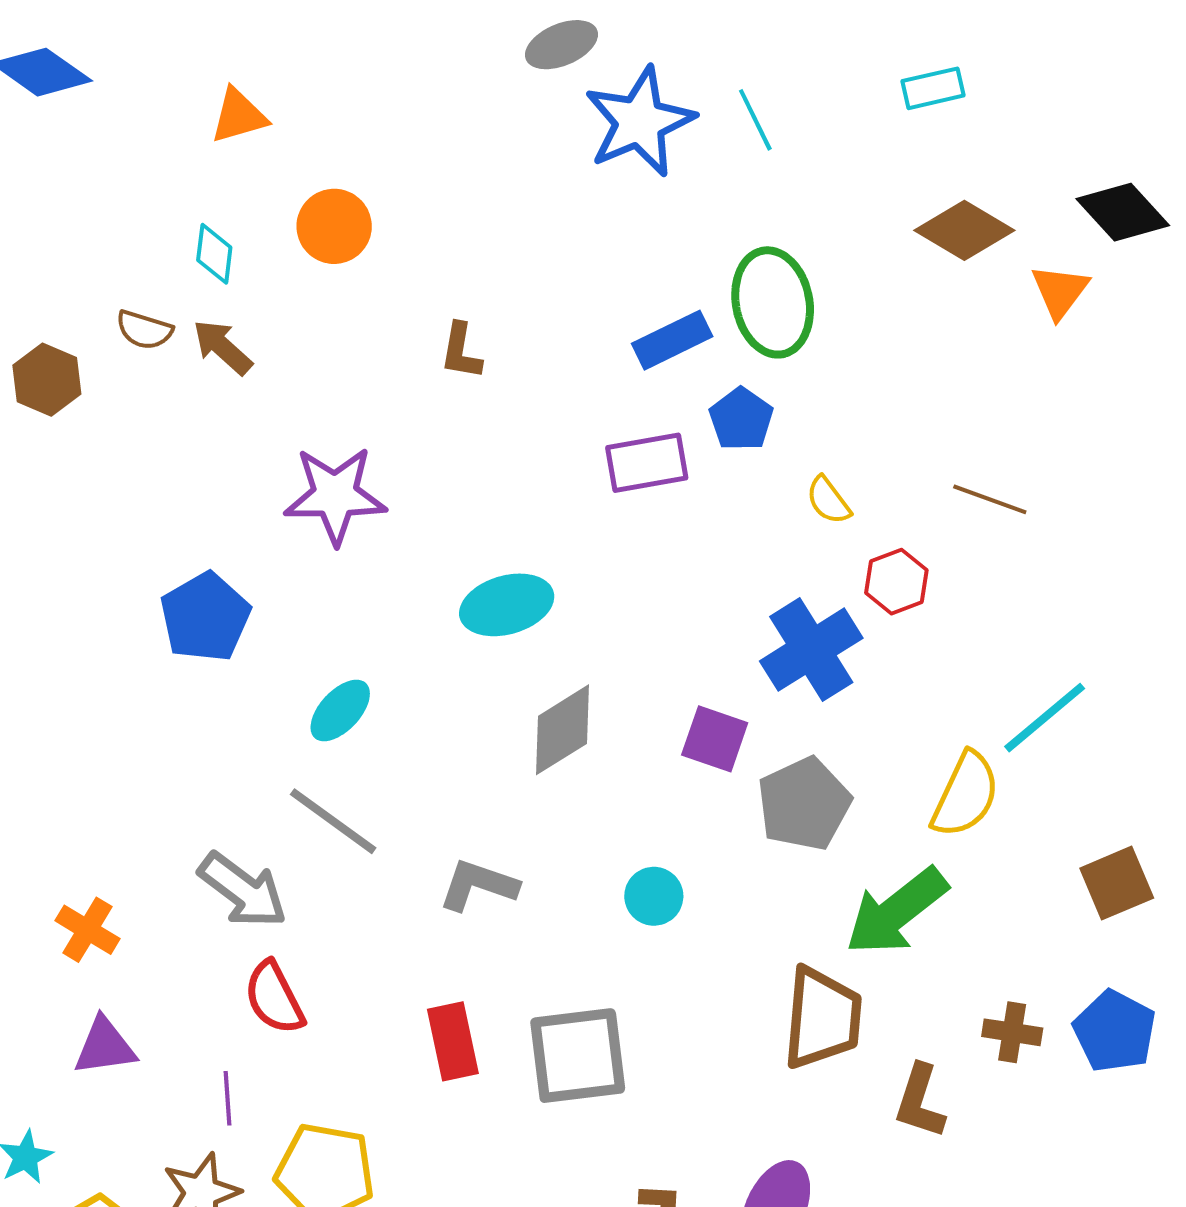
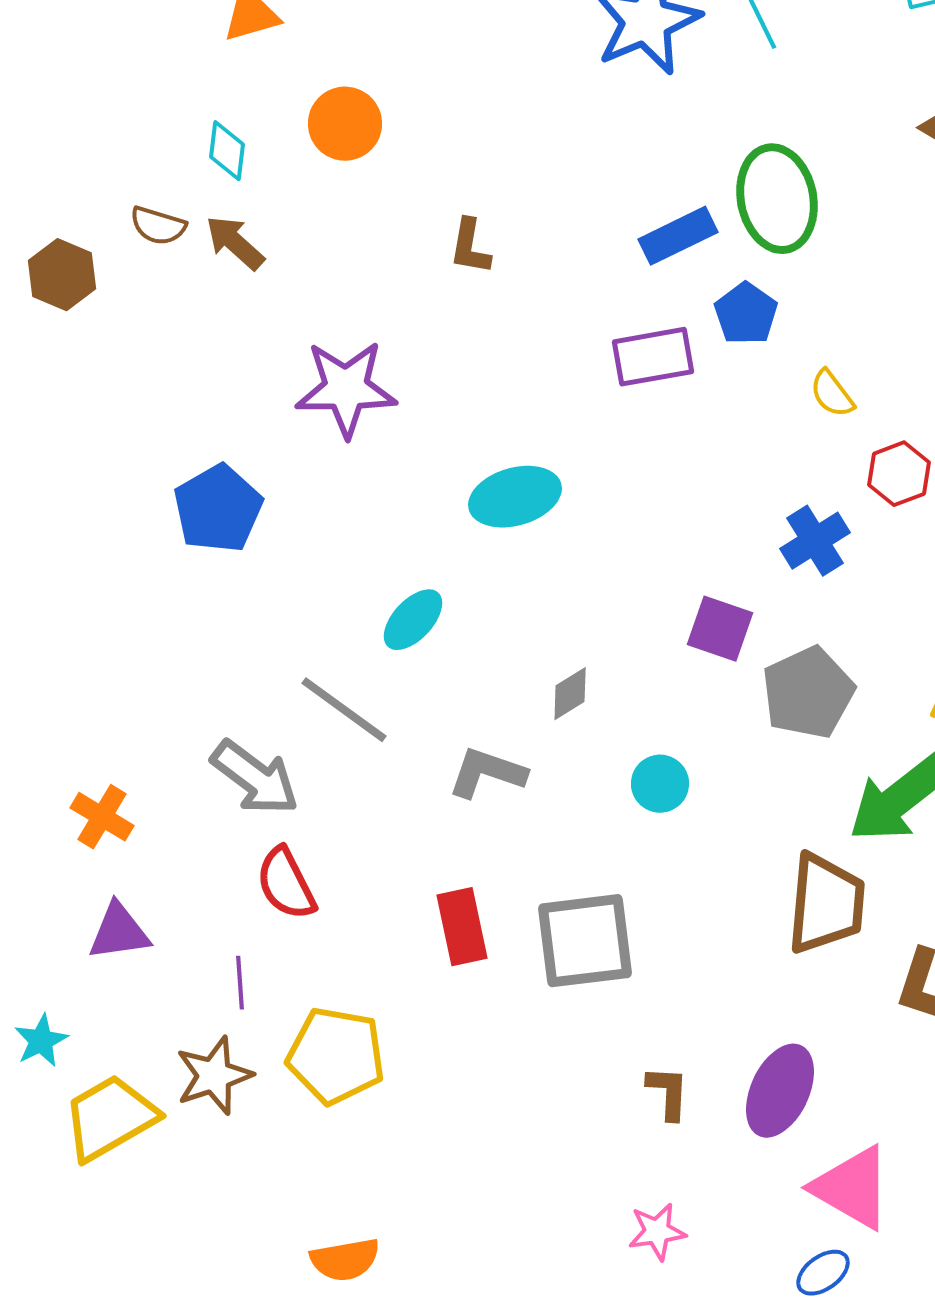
blue cross: (811, 650) -> (815, 541), size x0.7
cyan ellipse: (340, 711) -> (413, 620), moved
gray diamond: (562, 730) -> (570, 694), moved, size x0.6

